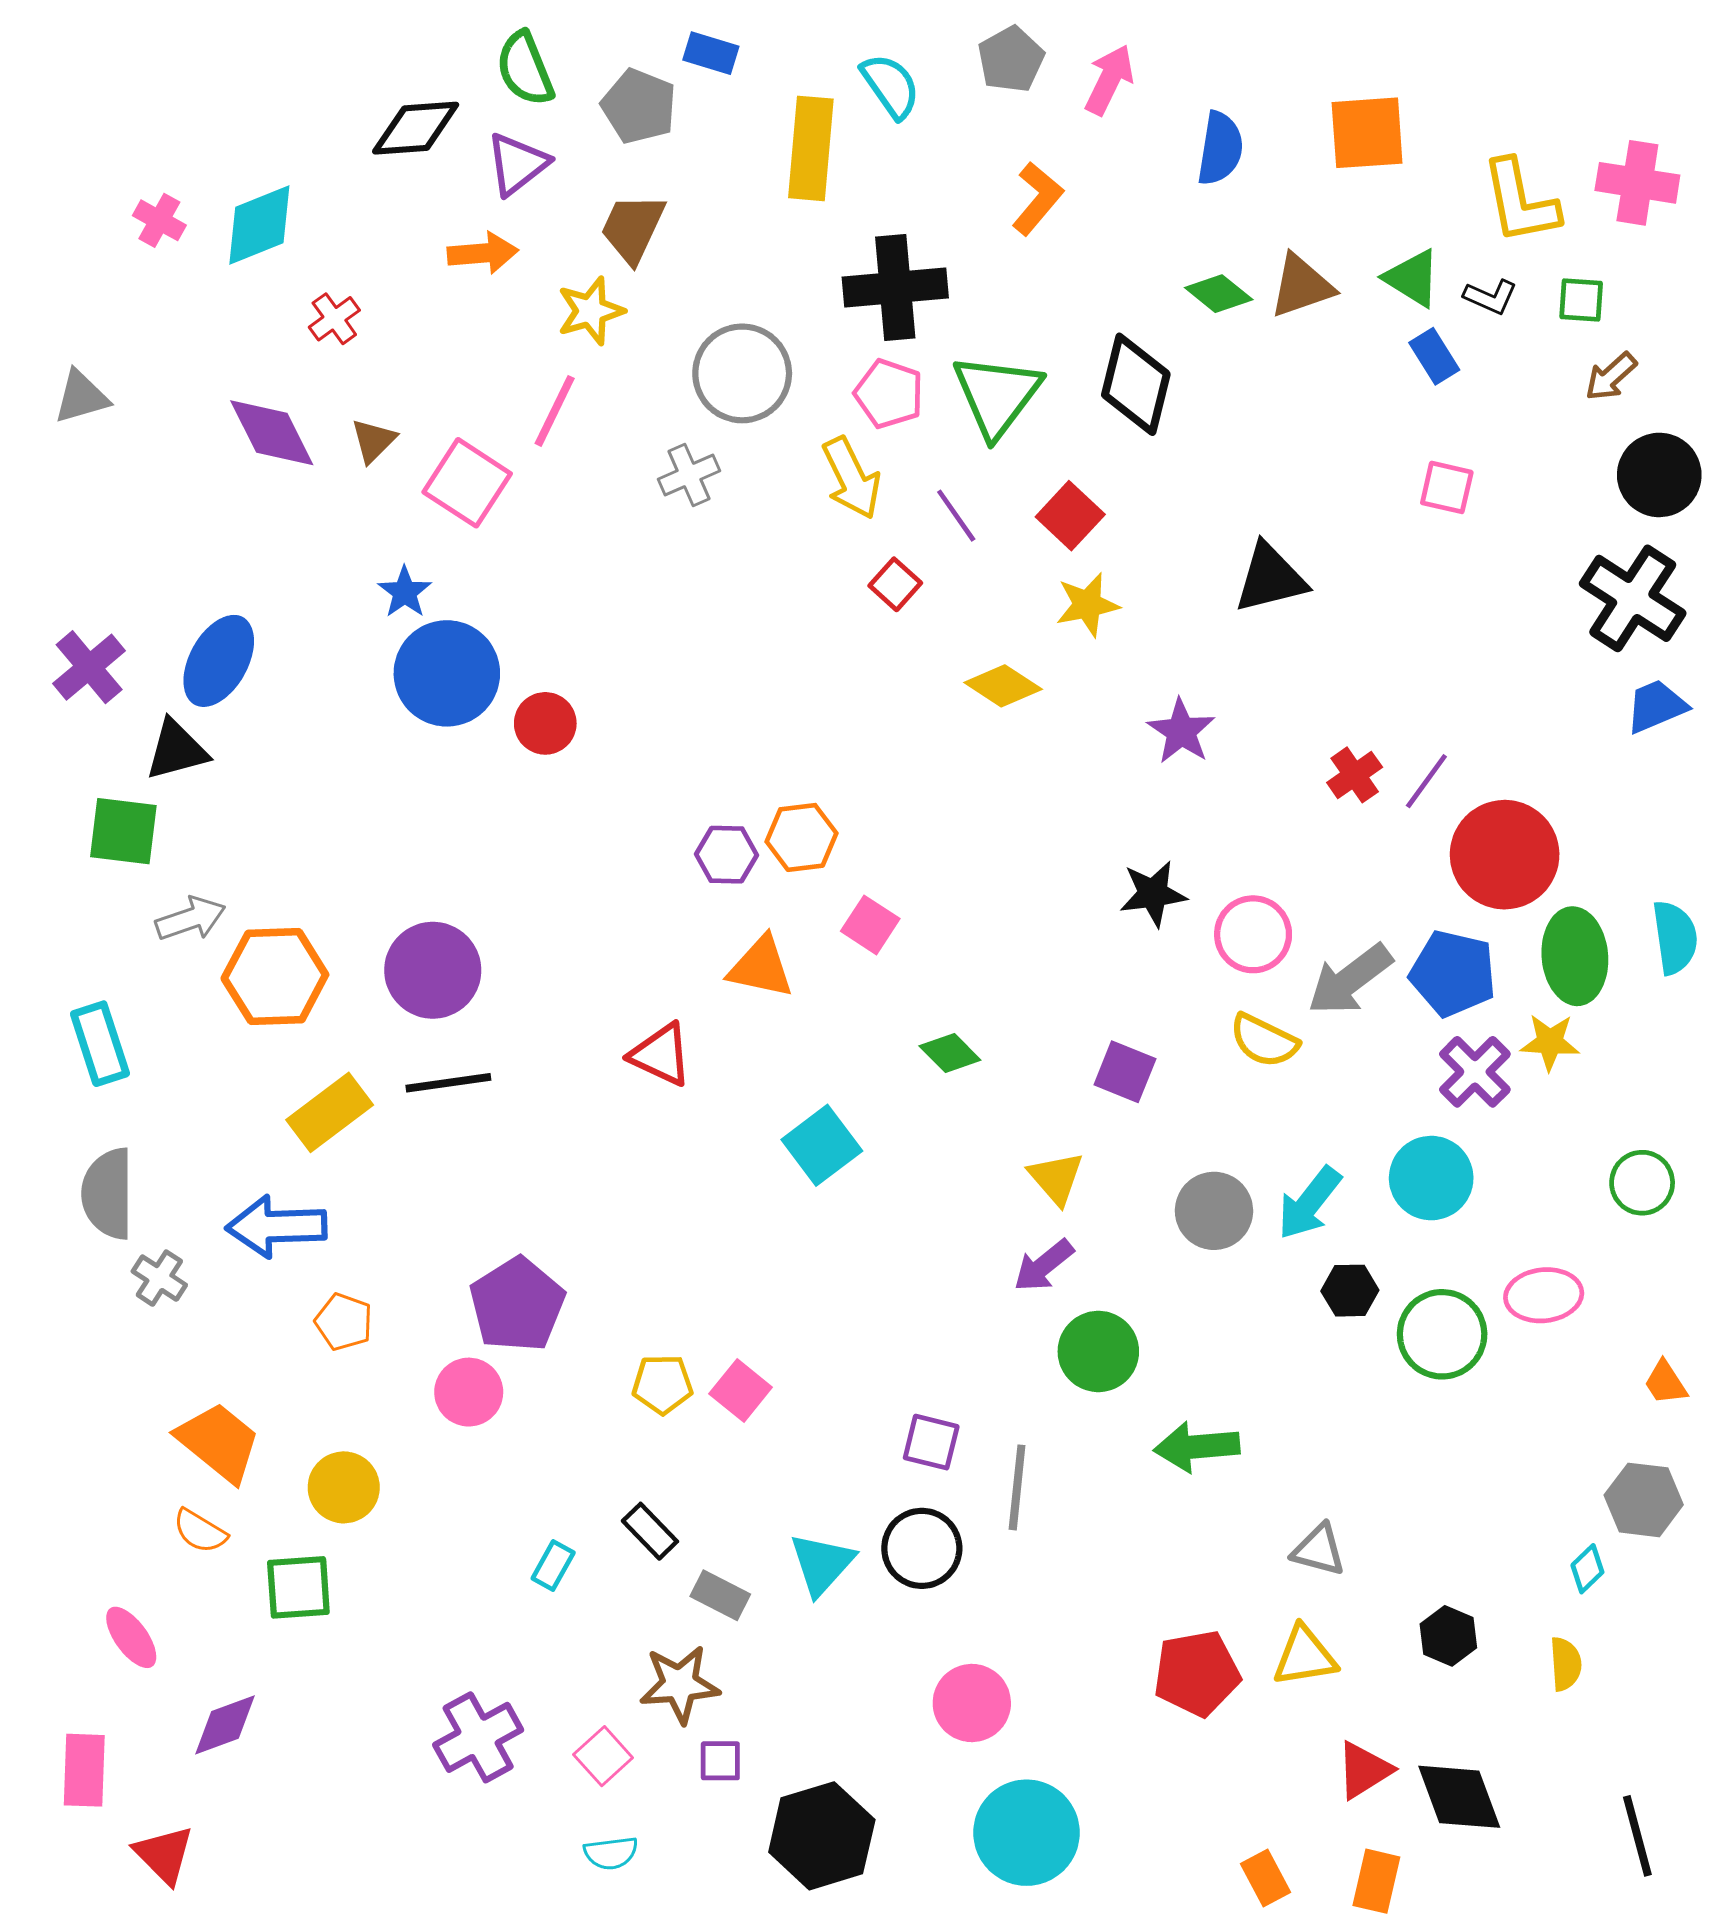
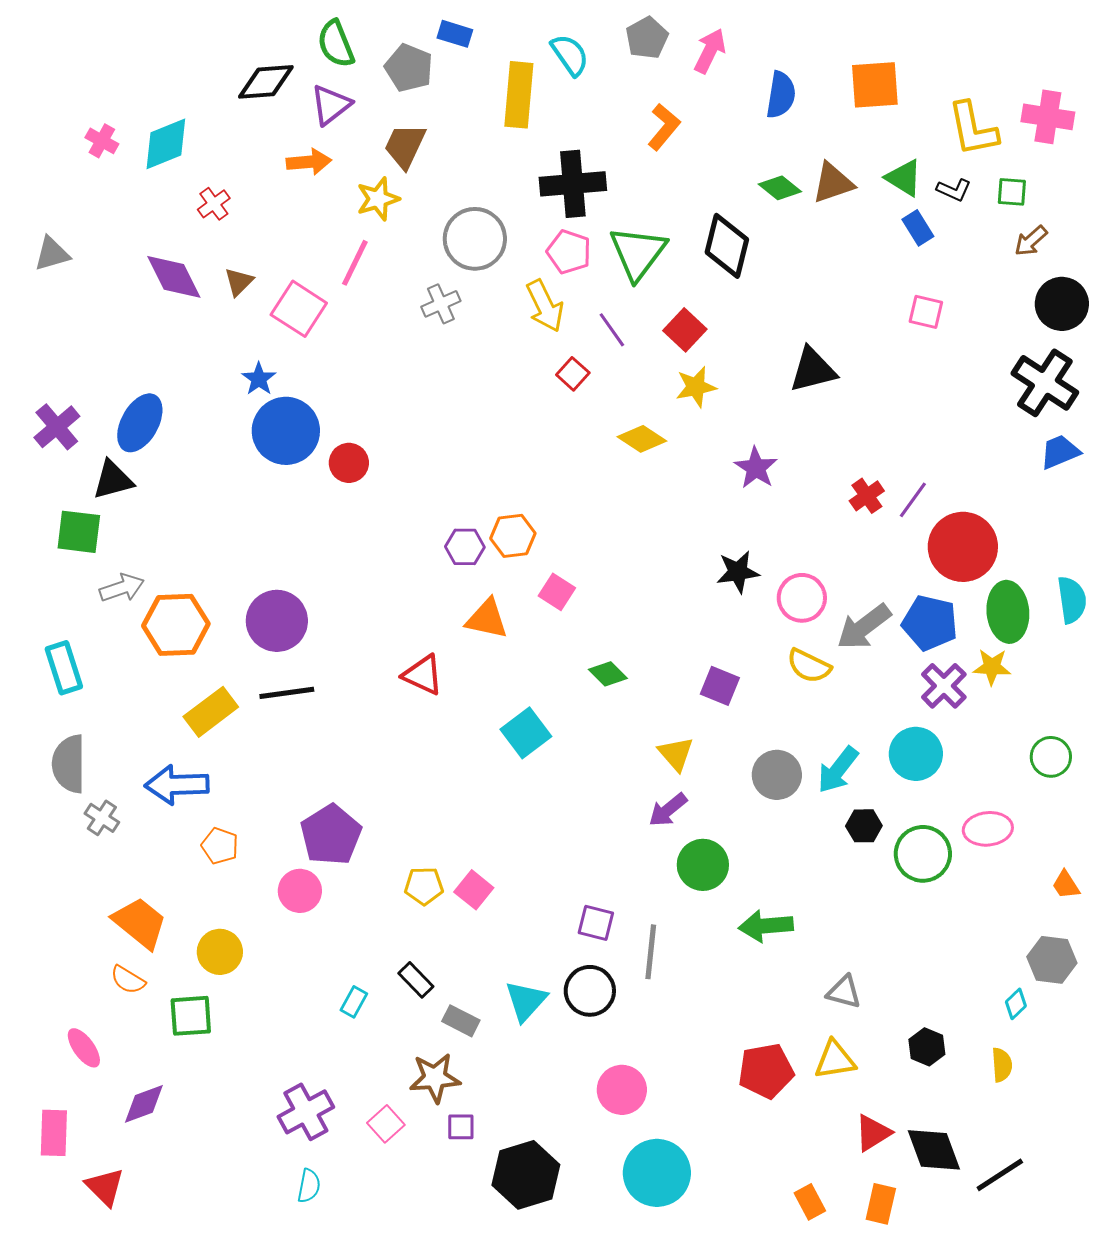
black line: (1637, 1836) -> (1000, 1175), moved, turned 72
cyan semicircle: (611, 1853) -> (309, 1186), moved, turned -72

